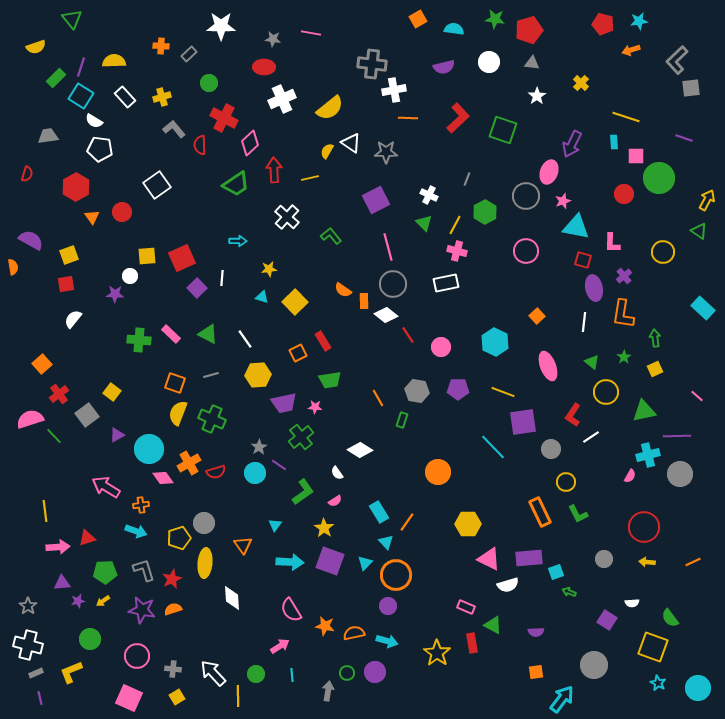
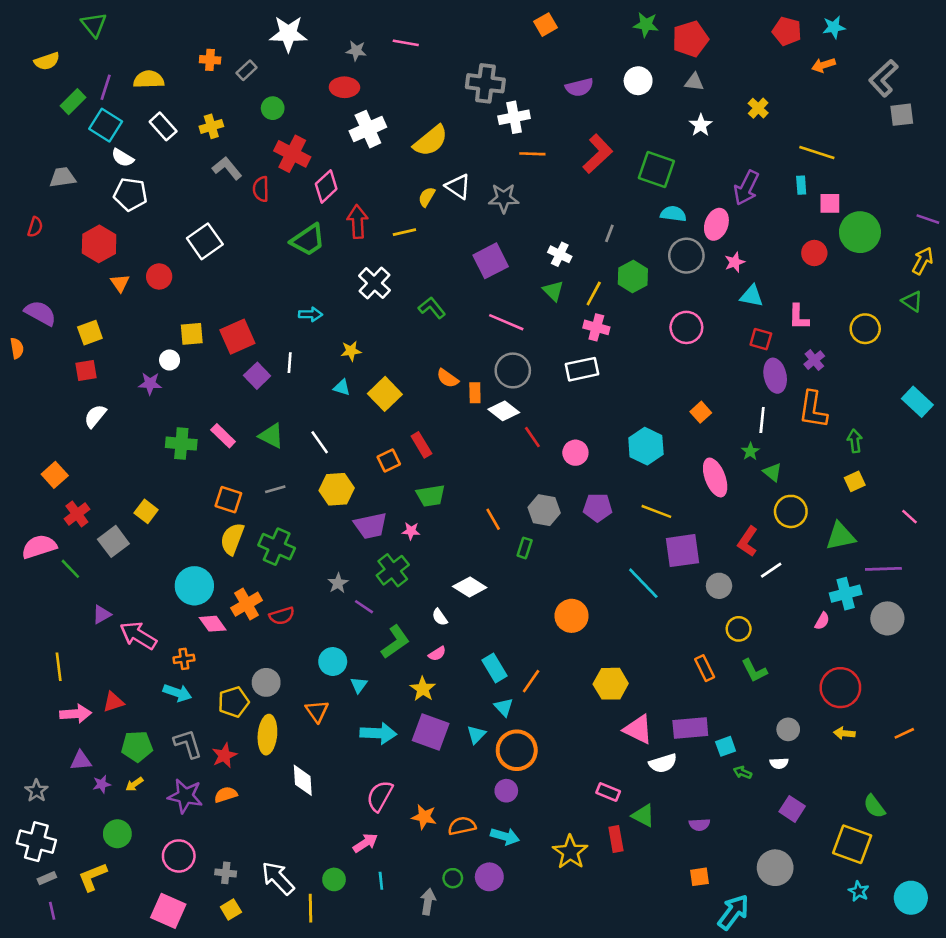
cyan semicircle: (454, 29) -> (673, 214), moved
purple line: (684, 138) -> (928, 219), moved
cyan triangle: (576, 227) -> (752, 296), size x0.7
pink line: (388, 247) -> (506, 322), turned -52
green star: (624, 357) -> (750, 451), moved
purple triangle: (117, 435) -> (102, 615), moved
cyan circle: (255, 473) -> (333, 662), moved
orange rectangle: (540, 512) -> (705, 668), size x0.7
white semicircle: (632, 603) -> (779, 763), moved
pink semicircle: (291, 610) -> (380, 796), turned 60

